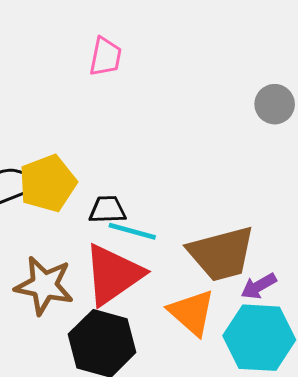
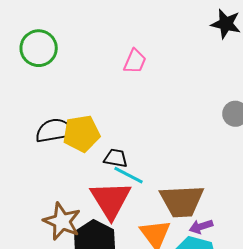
red triangle: (113, 275) -> (111, 200), turned -39
brown star: (44, 285) -> (62, 221), moved

